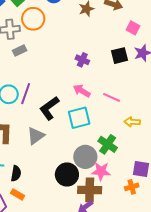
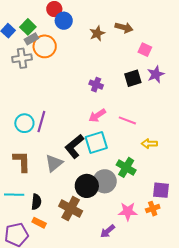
gray rectangle: (20, 50) -> (31, 39), moved
pink arrow: (82, 91) -> (97, 116), turned -60
black L-shape: (49, 108) -> (74, 146), moved
pink star: (101, 171) -> (128, 211), moved
black circle: (67, 174) -> (87, 186), moved
brown cross: (90, 190) -> (71, 209), moved, turned 30

